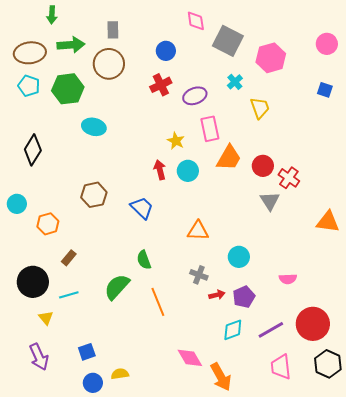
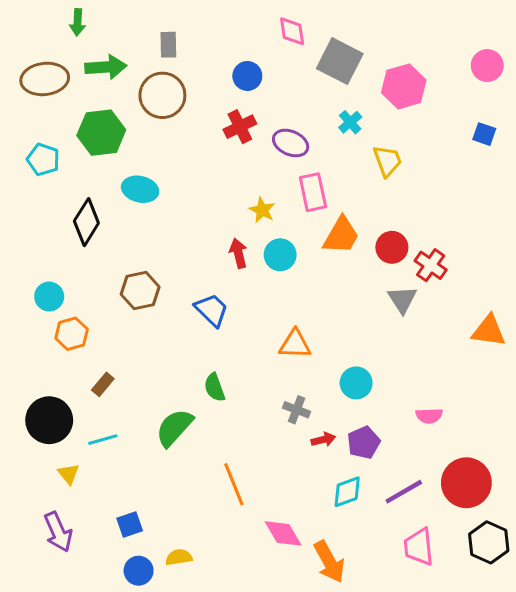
cyan pentagon: (29, 86) -> (43, 159), moved
purple ellipse: (195, 96) -> (291, 143), turned 45
black diamond: (33, 150) -> (86, 222), moved
cyan circle: (17, 204) -> (49, 297), moved
orange line: (158, 302) -> (234, 484), moved

